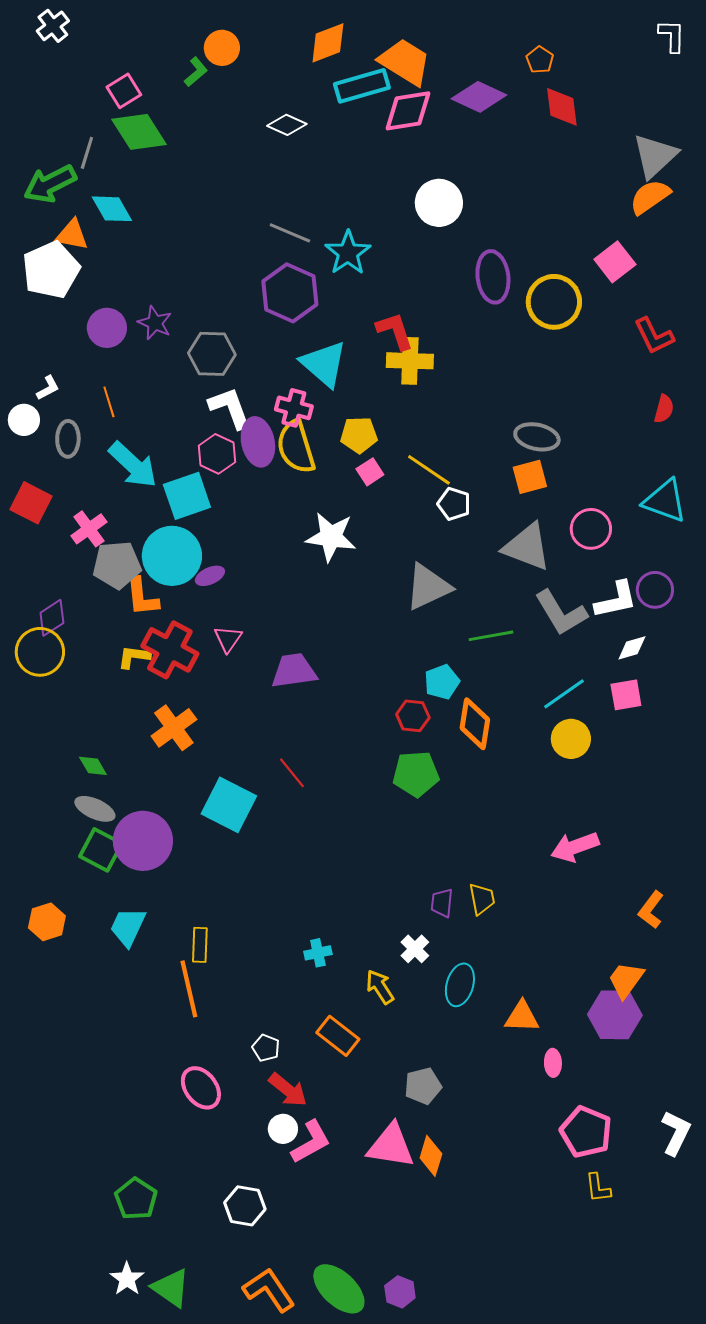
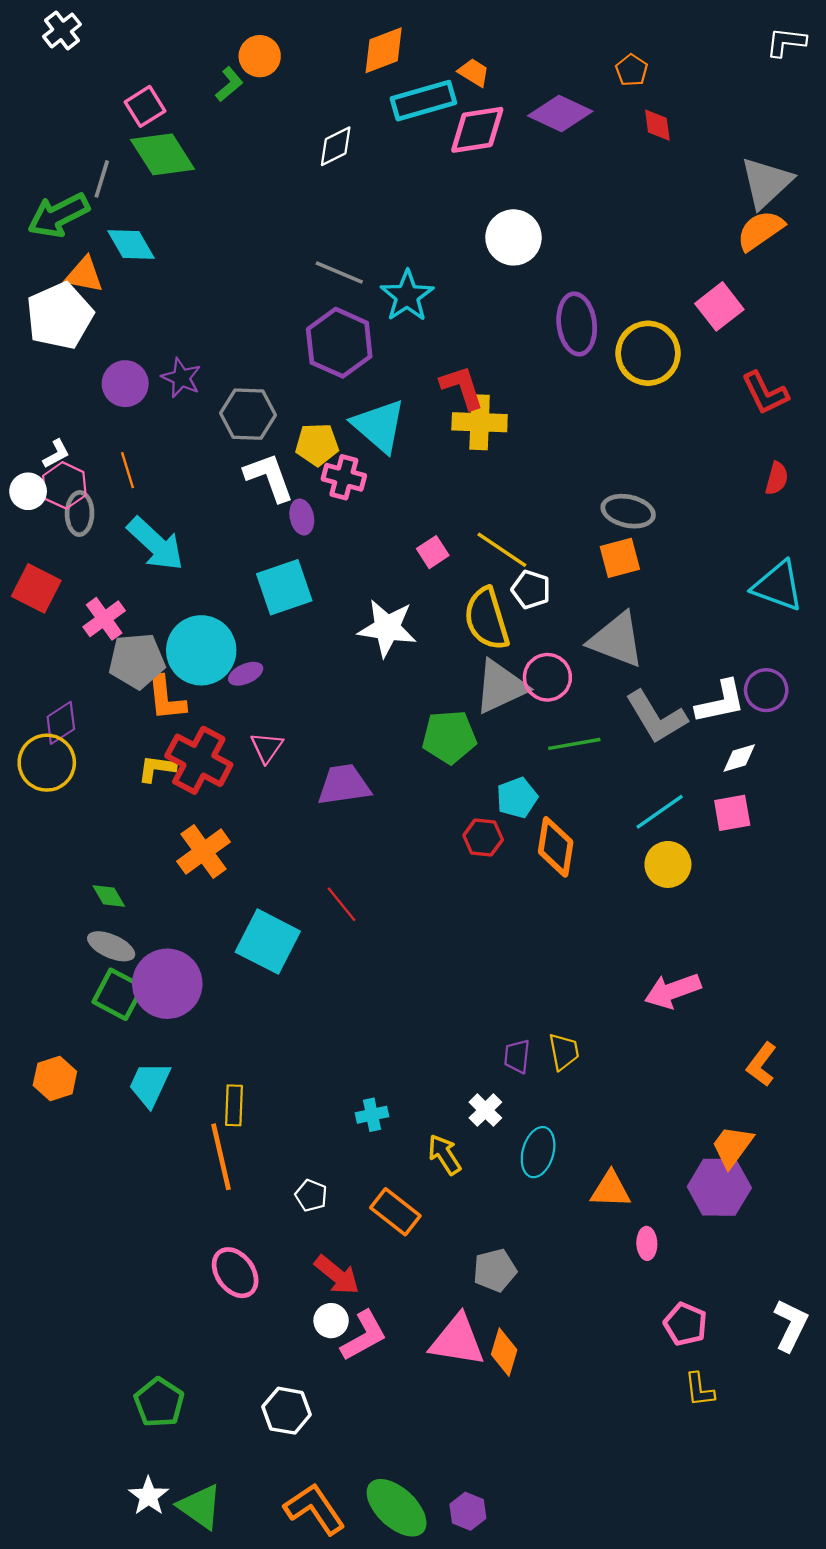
white L-shape: (672, 36) -> (786, 42), turned -84
orange trapezoid: (405, 62) -> (474, 73), size x0.5
red diamond: (562, 107) -> (657, 125), size x0.7
white diamond: (287, 125) -> (336, 146), turned -51
yellow pentagon: (359, 435) -> (317, 444), moved
purple ellipse: (258, 442) -> (302, 517), size x0.6
yellow semicircle: (296, 447) -> (487, 619), moved
pink hexagon: (217, 454) -> (64, 485), moved
cyan square: (187, 496) -> (284, 587), moved
pink circle: (591, 529) -> (547, 677), moved
green pentagon: (416, 774) -> (449, 737), moved
white pentagon: (266, 1048) -> (311, 1195), moved
pink pentagon: (586, 1132) -> (685, 1324), size x0.7

